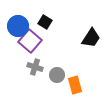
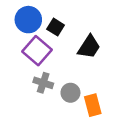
blue circle: (18, 26) -> (28, 20), moved
black trapezoid: (91, 38) -> (89, 47), moved

